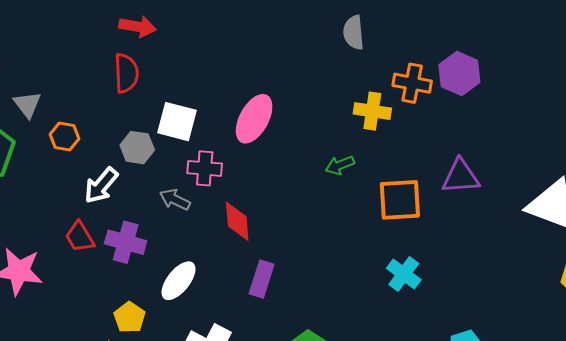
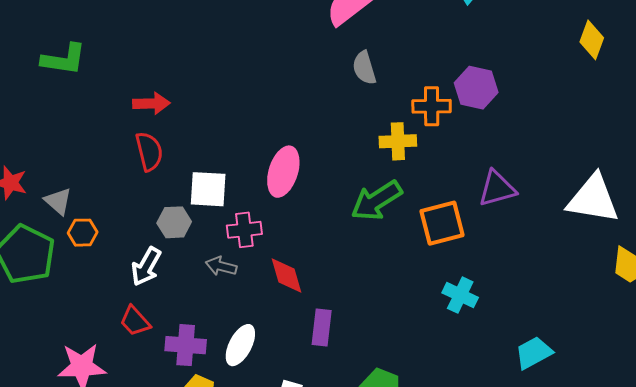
orange hexagon: (64, 136) -> (83, 233), moved
green arrow: (340, 165) -> (376, 201), size x1.8
purple cross: (126, 242) -> (186, 345), moved

